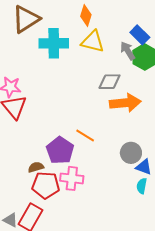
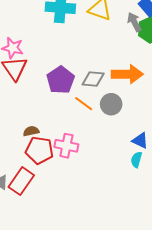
gray diamond: (109, 82) -> (93, 79), moved
purple pentagon: (60, 150) -> (61, 80), moved
gray circle: (131, 153) -> (111, 104), moved

